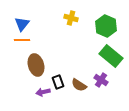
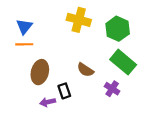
yellow cross: (71, 18) -> (79, 20), size x1.5
brown ellipse: (36, 65) -> (40, 72), turned 30
brown semicircle: (79, 85) -> (85, 70), moved

